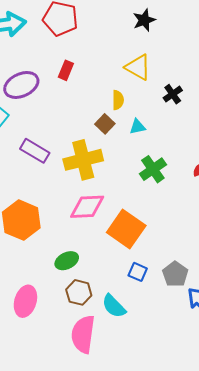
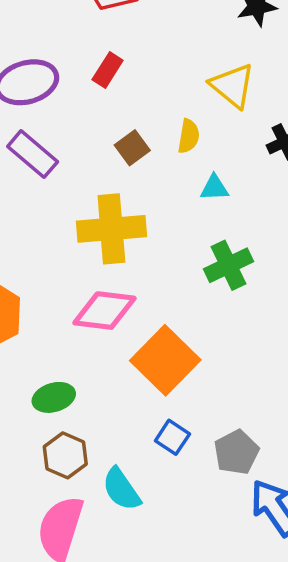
brown square: (105, 124) -> (132, 148), moved
purple rectangle: (35, 151) -> (33, 154), moved

